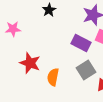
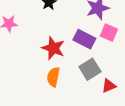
red star: (30, 63) -> (53, 48), moved

